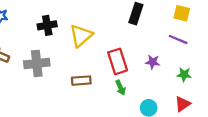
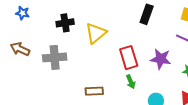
purple star: (153, 62) -> (161, 59), size x1.5
brown rectangle: (81, 81) -> (94, 91), moved

